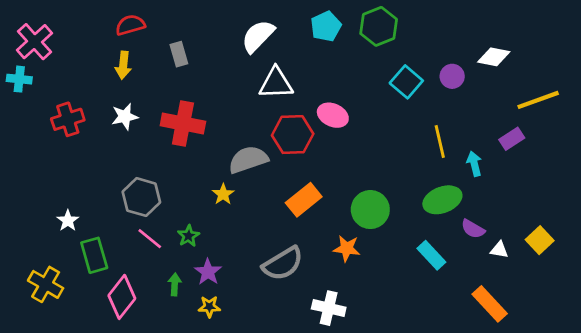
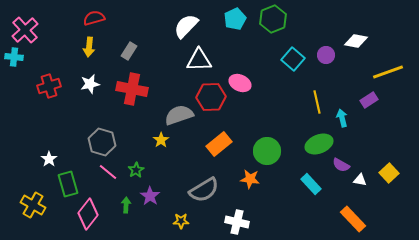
gray rectangle: (179, 54) -> (129, 51), moved, turned 48
yellow star: (209, 307) -> (181, 221), moved

